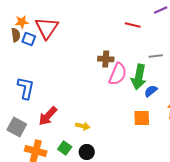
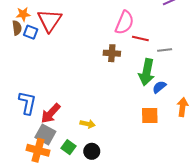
red line: (133, 25) -> (140, 38), moved
pink semicircle: (118, 74) -> (124, 23), moved
blue L-shape: (26, 88) -> (27, 103), moved
gray square: (17, 127) -> (45, 134), moved

